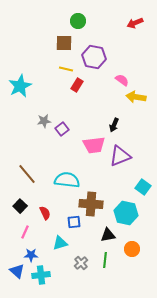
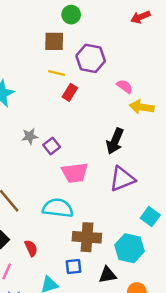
black arrow: (114, 125) -> (115, 141), size x1.5
pink trapezoid: (94, 145) -> (75, 173), moved
blue square: (74, 222) -> (74, 266), moved

